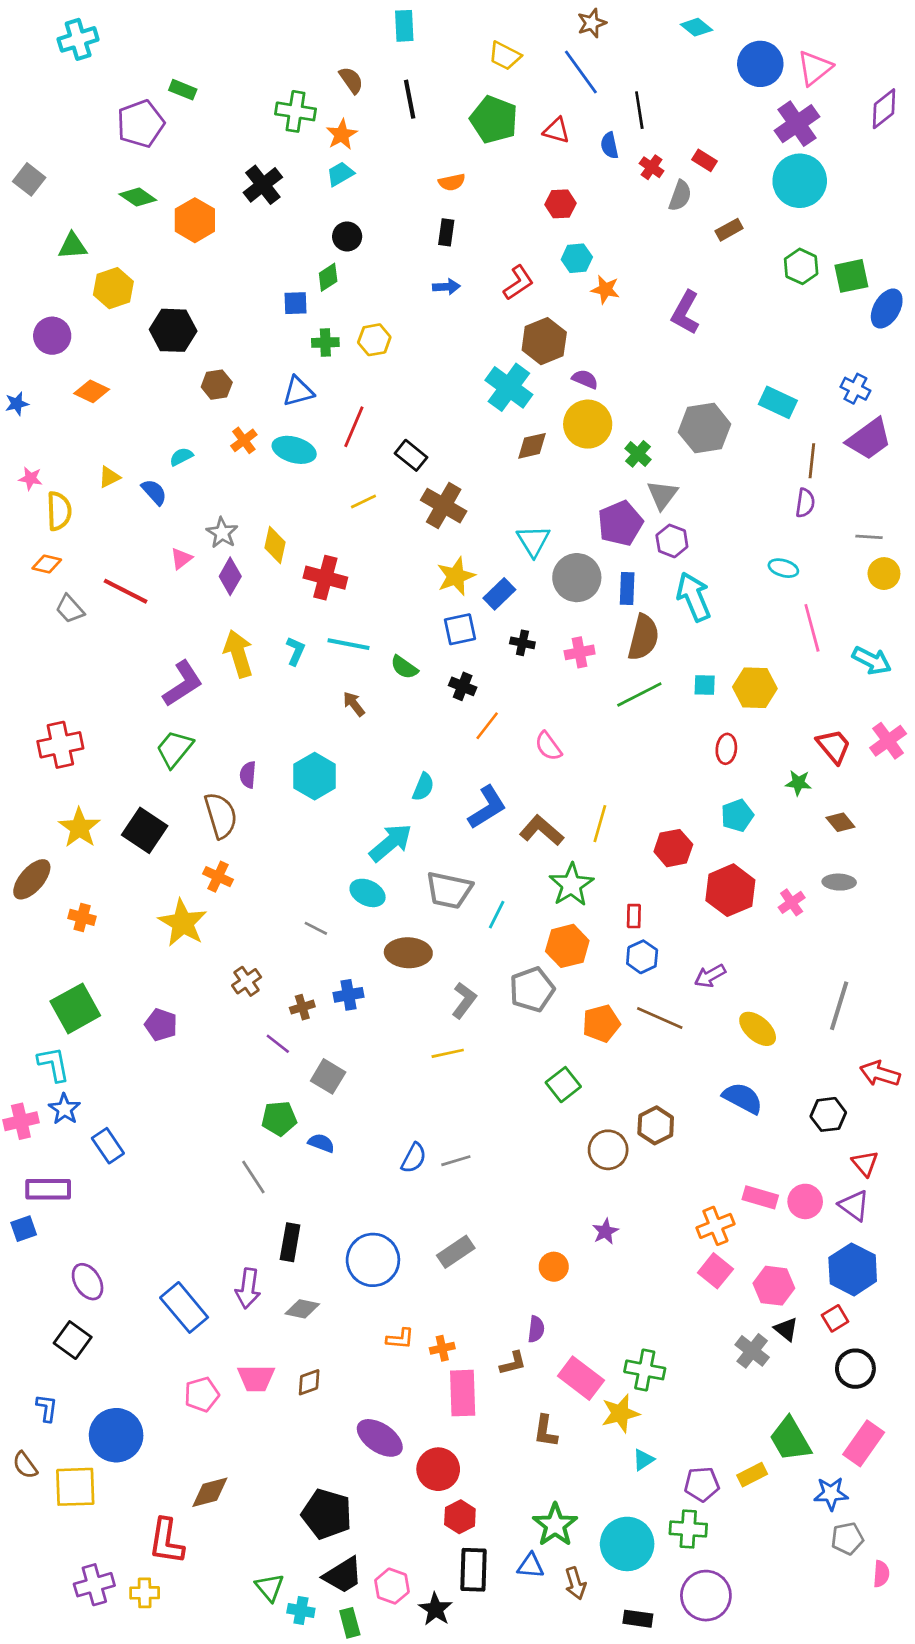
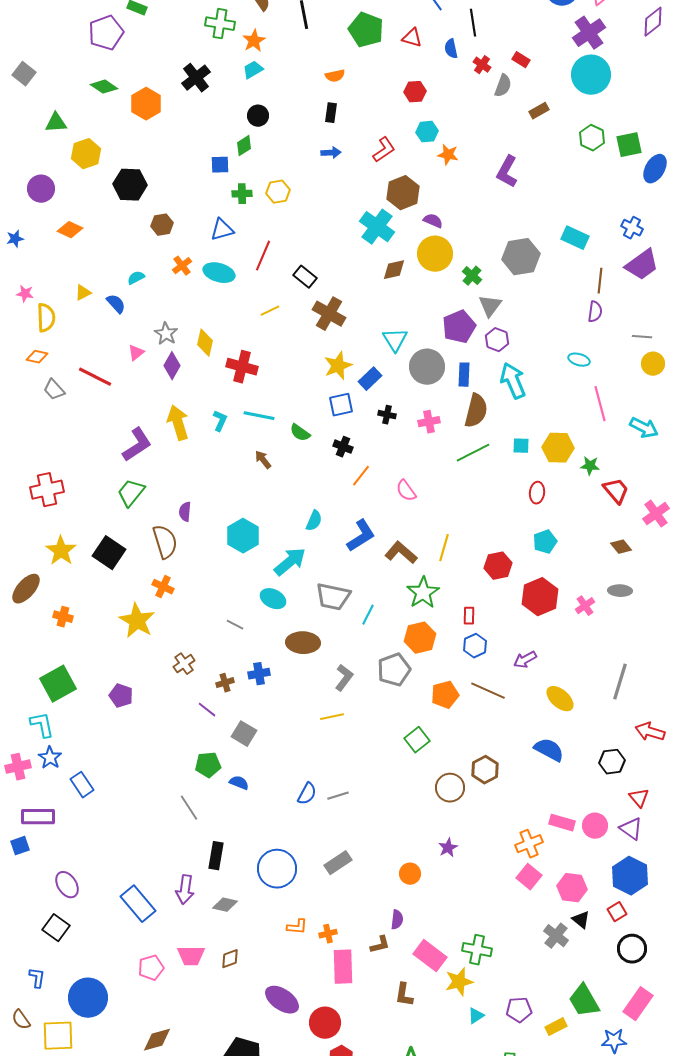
pink cross: (888, 741) -> (656, 514), moved
cyan hexagon: (315, 776) -> (243, 536), moved
green star: (798, 783) -> (590, 466), moved
purple pentagon: (702, 1484) -> (519, 1010), moved

